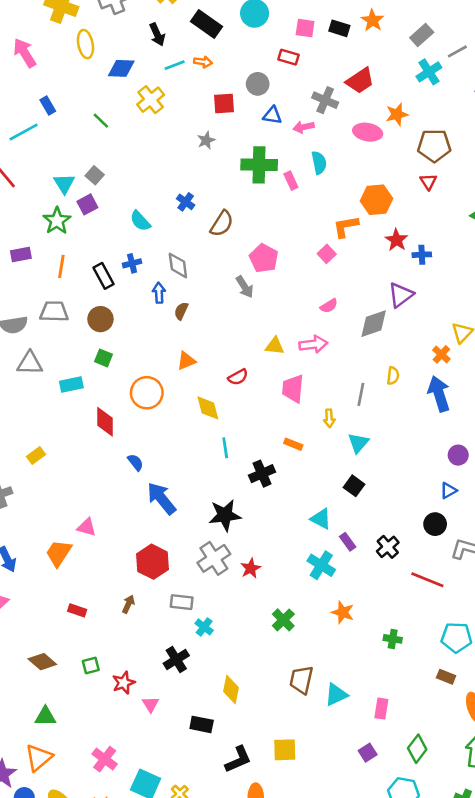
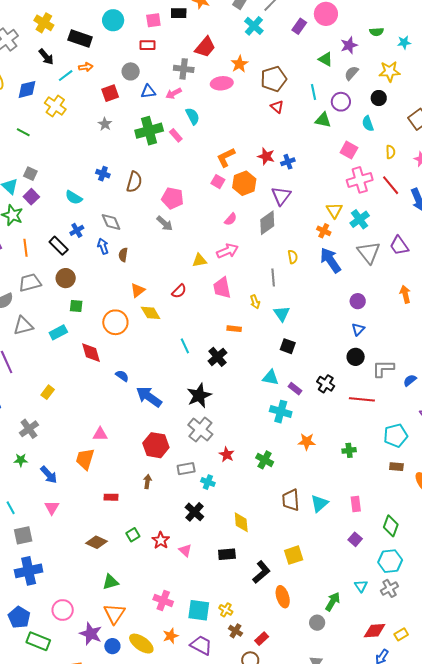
orange hexagon: (376, 200) -> (244, 183), moved
yellow diamond: (208, 408) -> (151, 313), moved
red star: (251, 568) -> (227, 455), moved

